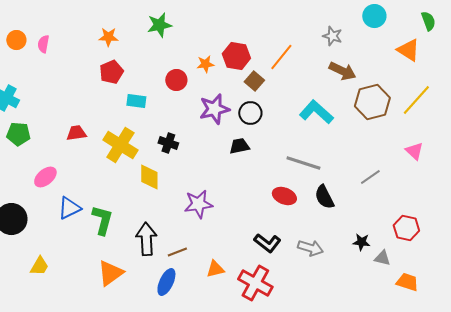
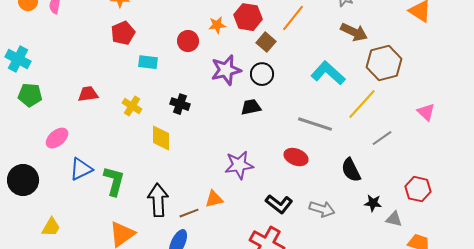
yellow line: (416, 100) -> (362, 104), moved
yellow cross: (120, 145) -> (132, 106), size x0.6
black semicircle: (324, 197) -> (351, 170), moved
purple star: (198, 204) -> (239, 165), moved
orange triangle: (215, 269) -> (214, 199), moved

